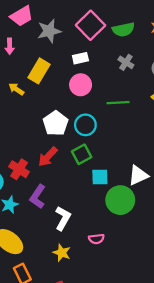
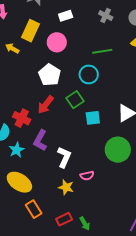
pink circle: (81, 85) -> (57, 42), moved
cyan circle: (85, 125) -> (89, 74), moved
green circle: (120, 200) -> (118, 150), moved
pink semicircle: (96, 239) -> (87, 176), moved

